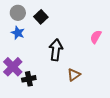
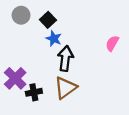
blue star: (18, 33) -> (54, 39), moved
brown triangle: (74, 75) -> (65, 88), moved, size x1.5

